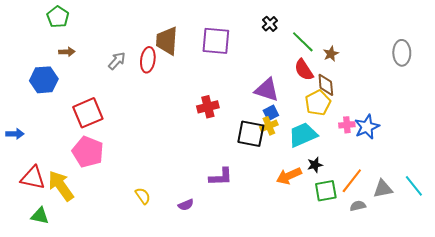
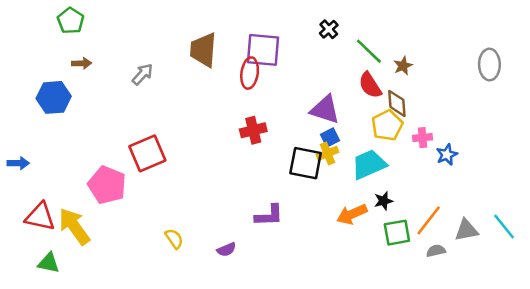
red ellipse: (148, 60) -> (250, 73), moved
red square: (88, 113) -> (147, 153), moved
pink cross: (347, 125) -> (422, 138), moved
blue star: (367, 127) -> (447, 155), size x0.7

